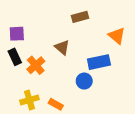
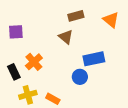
orange triangle: (117, 36) -> (111, 20), moved
brown triangle: (62, 47) -> (66, 37), moved
black rectangle: (15, 57) -> (14, 72), moved

